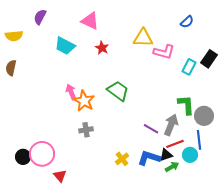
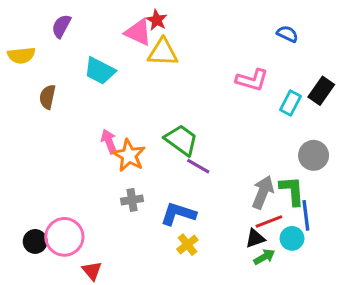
blue semicircle: (187, 22) -> (287, 34), turned -112
yellow triangle: (143, 38) -> (163, 52), moved
red star: (102, 48) -> (157, 20), moved
brown semicircle: (11, 68) -> (47, 97), moved
green L-shape: (186, 105) -> (292, 191), moved
gray circle: (204, 116) -> (314, 155), moved
purple line: (151, 129) -> (198, 166), moved
blue L-shape: (149, 158) -> (178, 214), moved

